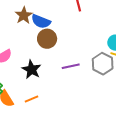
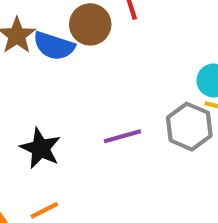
brown circle: (47, 39) -> (90, 24), moved

